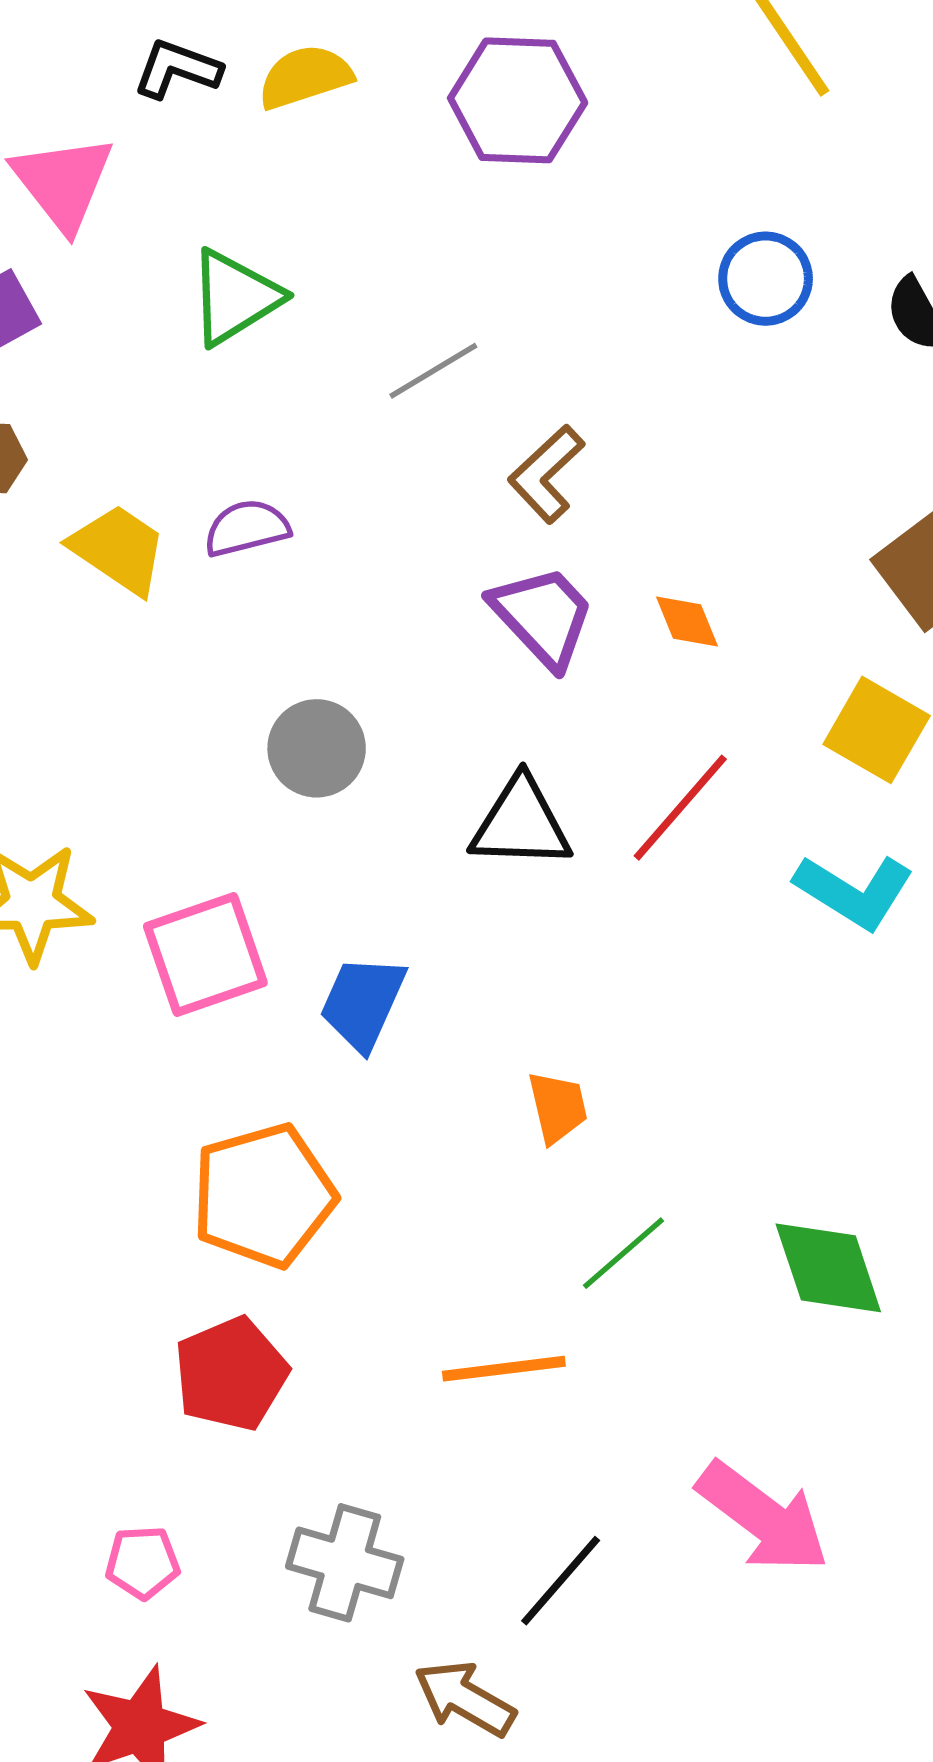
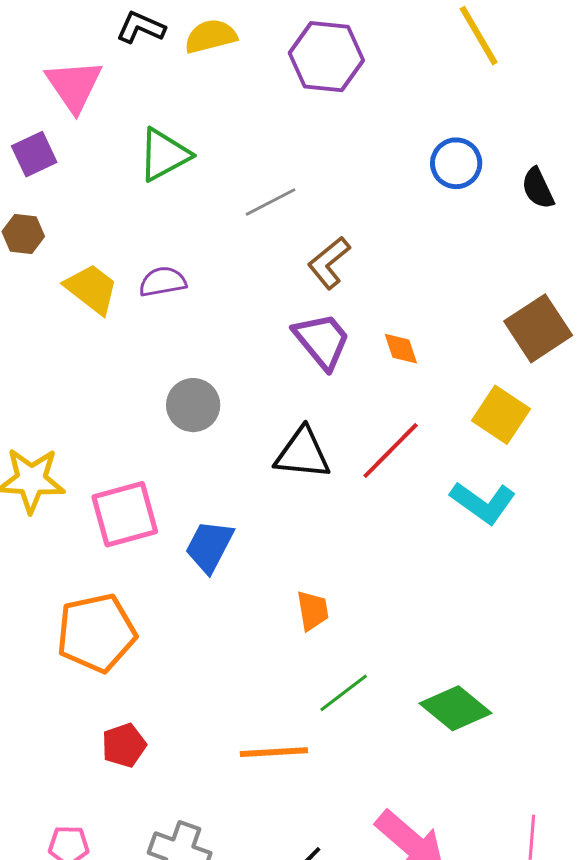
orange pentagon: (264, 1196) -> (96, 633), moved
green diamond: (828, 1268) -> (455, 708), turned -36
red pentagon: (231, 1374) -> (124, 745), size x0.7

